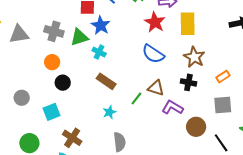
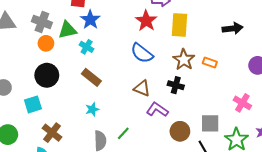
orange circle: (52, 62) -> (46, 43), moved
orange rectangle: (223, 77) -> (210, 62), moved, turned 48
black circle: (63, 83) -> (47, 75), size x1.5
green line: (136, 98) -> (123, 133), moved
gray square: (223, 105) -> (210, 123), moved

